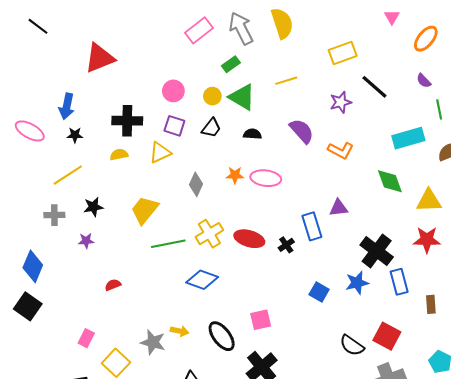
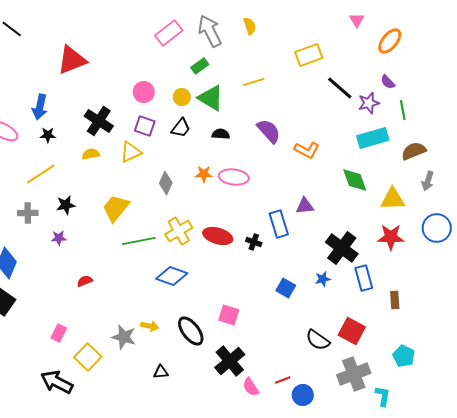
yellow semicircle: (282, 23) -> (250, 26), size x0.6
purple star: (341, 102) -> (369, 103), moved
black cross: (127, 121) -> (99, 121), turned 32
black cross: (286, 245) -> (254, 242), turned -35
blue star: (357, 283) -> (323, 279), size x0.7
pink square: (261, 320) -> (229, 315), turned 30

